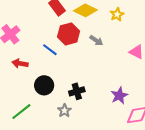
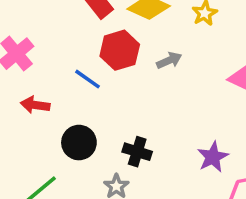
gray arrow: (96, 40) -> (169, 60), turned -56
black cross: (77, 91) -> (137, 152), turned 35

